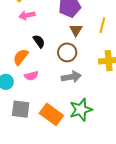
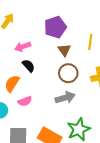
pink arrow: (27, 15) -> (23, 47), moved
brown circle: (67, 52) -> (68, 73), moved

